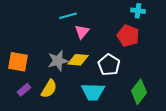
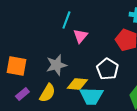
cyan line: (68, 16) -> (66, 20), turned -54
yellow diamond: (78, 60) -> (77, 84), moved

